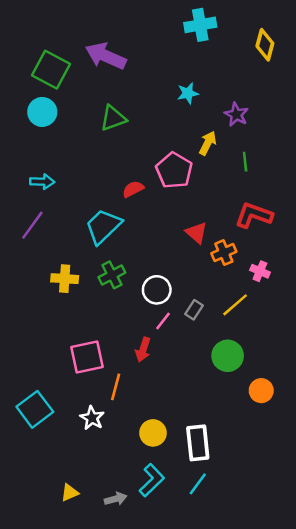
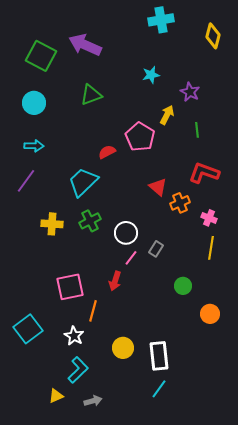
cyan circle: (42, 112) -> (34, 103), moved
yellow line: (235, 305) -> (211, 248), moved, turned -40
green circle: (228, 356) -> (183, 286), size x0.7
cyan L-shape: (152, 480) -> (78, 370), moved

